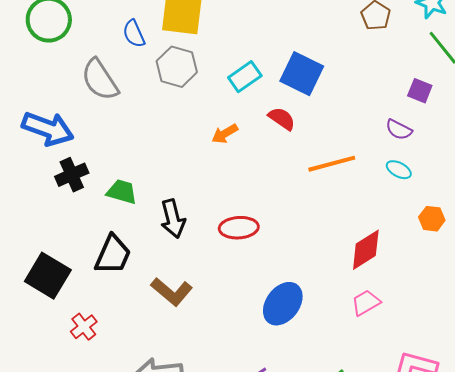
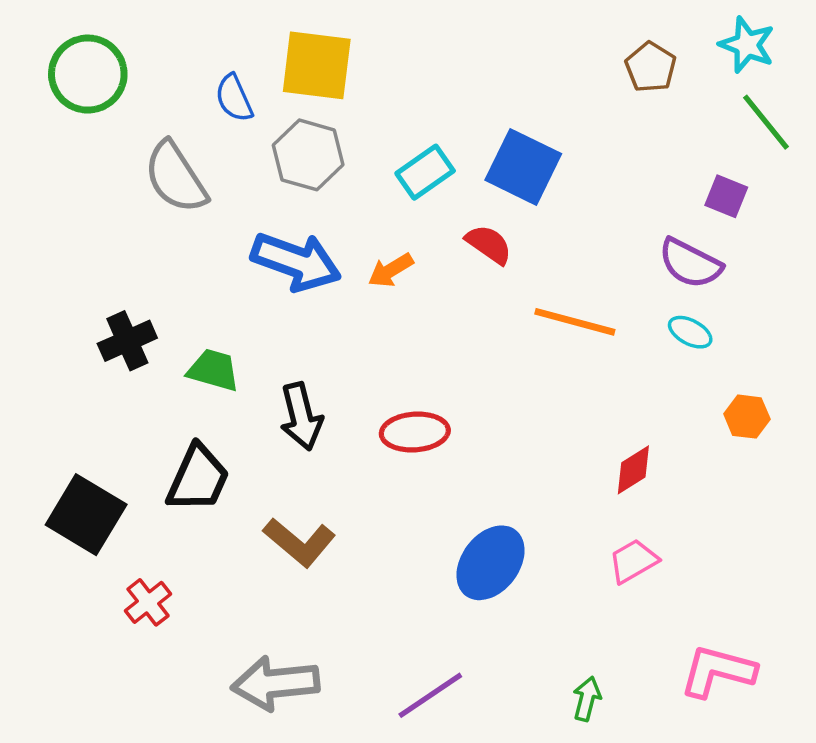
blue arrow: (48, 129) -> (296, 262), moved
purple semicircle: (399, 130) -> (690, 263), size x1.4
orange line: (332, 164) -> (575, 322), turned 30
red diamond: (366, 250) -> (633, 470), size x0.7

